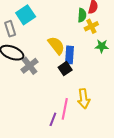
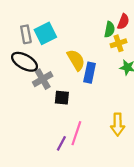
cyan square: (26, 15) -> (45, 33), moved
black square: (65, 69) -> (62, 98), moved, turned 32
yellow arrow: (84, 99) -> (118, 124), moved

